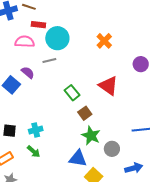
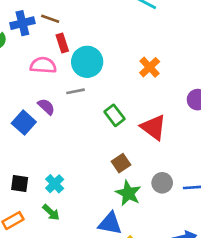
red rectangle: (38, 25) -> (62, 43), turned 64
green rectangle: (72, 93) -> (114, 115), moved
cyan cross: (36, 130) -> (55, 184), turned -32
gray circle: (112, 149) -> (162, 183), moved

